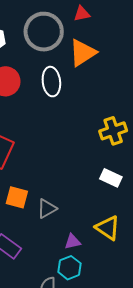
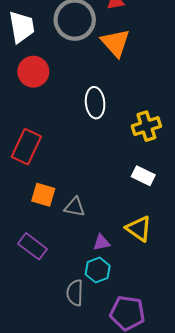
orange triangle: (83, 53) -> (115, 43), turned -40
white ellipse: (51, 82) -> (95, 103), moved
gray triangle: (47, 209) -> (75, 207), turned 40

